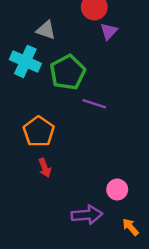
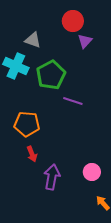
orange pentagon: (39, 132) -> (27, 124), turned -30
purple arrow: (87, 215) -> (52, 177), moved, turned -75

